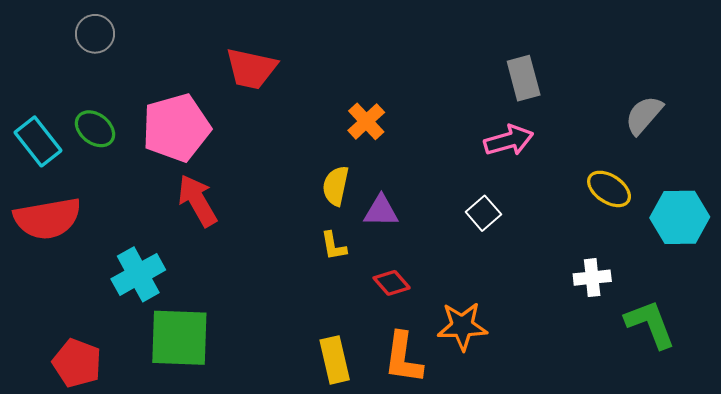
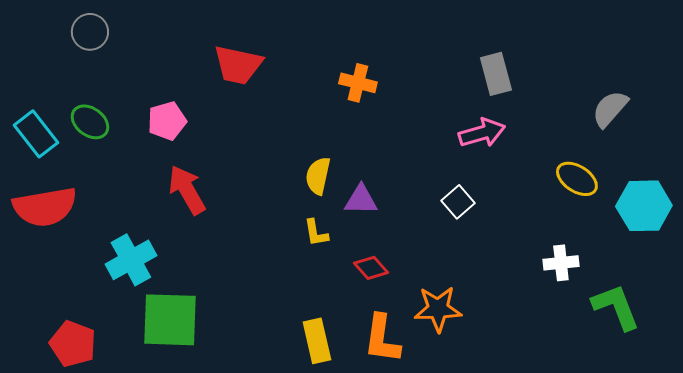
orange cross: (366, 121) -> (358, 83), moved, turned -33
pink pentagon: (176, 128) -> (167, 121), size x0.6

